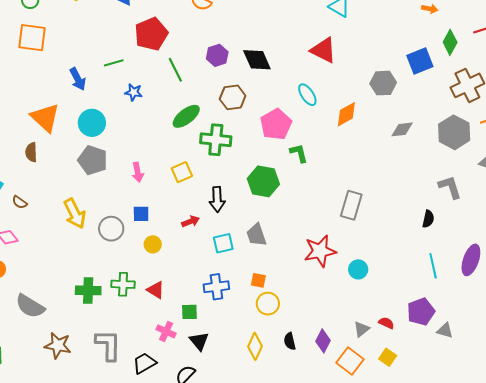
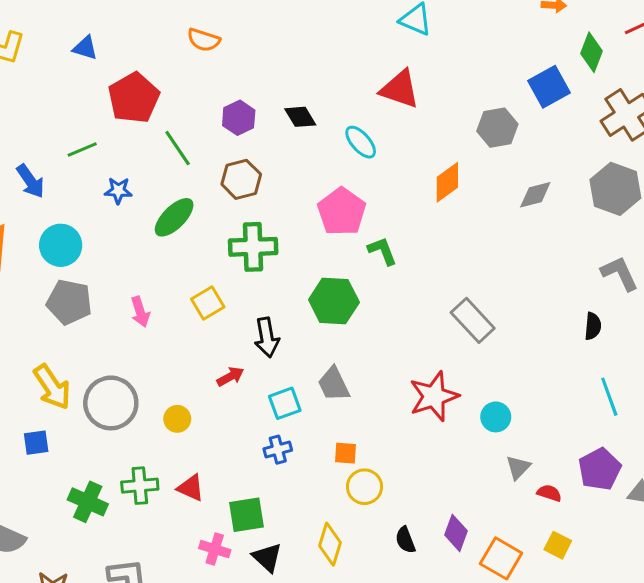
black diamond: (257, 60) -> (300, 117), size x0.7
cyan ellipse: (307, 95) -> (361, 142), moved
brown hexagon: (233, 97) -> (241, 179), moved
green ellipse: (186, 116) -> (174, 217), moved
gray rectangle: (351, 205) -> (473, 320), turned -52
blue square: (141, 214) -> (36, 443), moved
gray circle: (111, 229) -> (111, 403), size x1.4
blue cross: (216, 287) -> (278, 450), moved, size x0.7
green cross: (88, 290) -> (88, 502), turned 30
green square: (189, 312) -> (246, 515), size x1.4
gray triangle: (362, 329) -> (518, 467), moved
yellow diamond: (255, 346) -> (330, 544), moved

